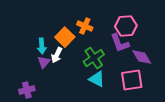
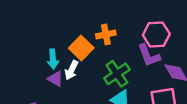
orange cross: (85, 26) -> (106, 34), turned -35
purple triangle: (44, 62) -> (55, 79), turned -40

